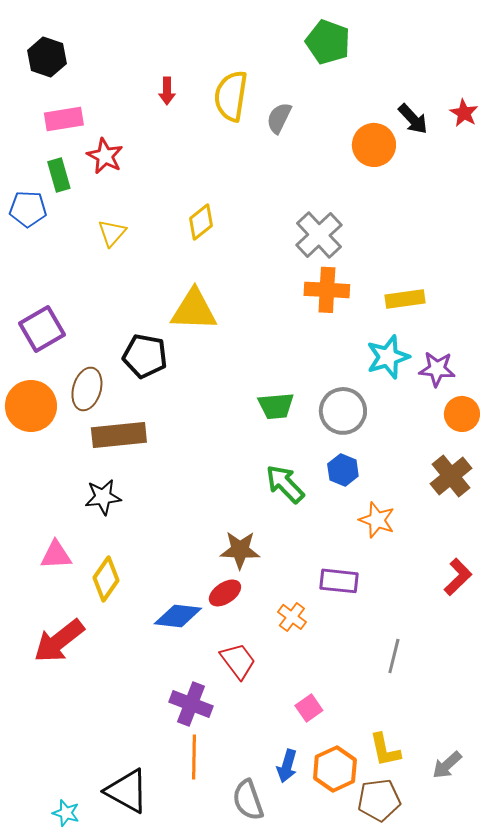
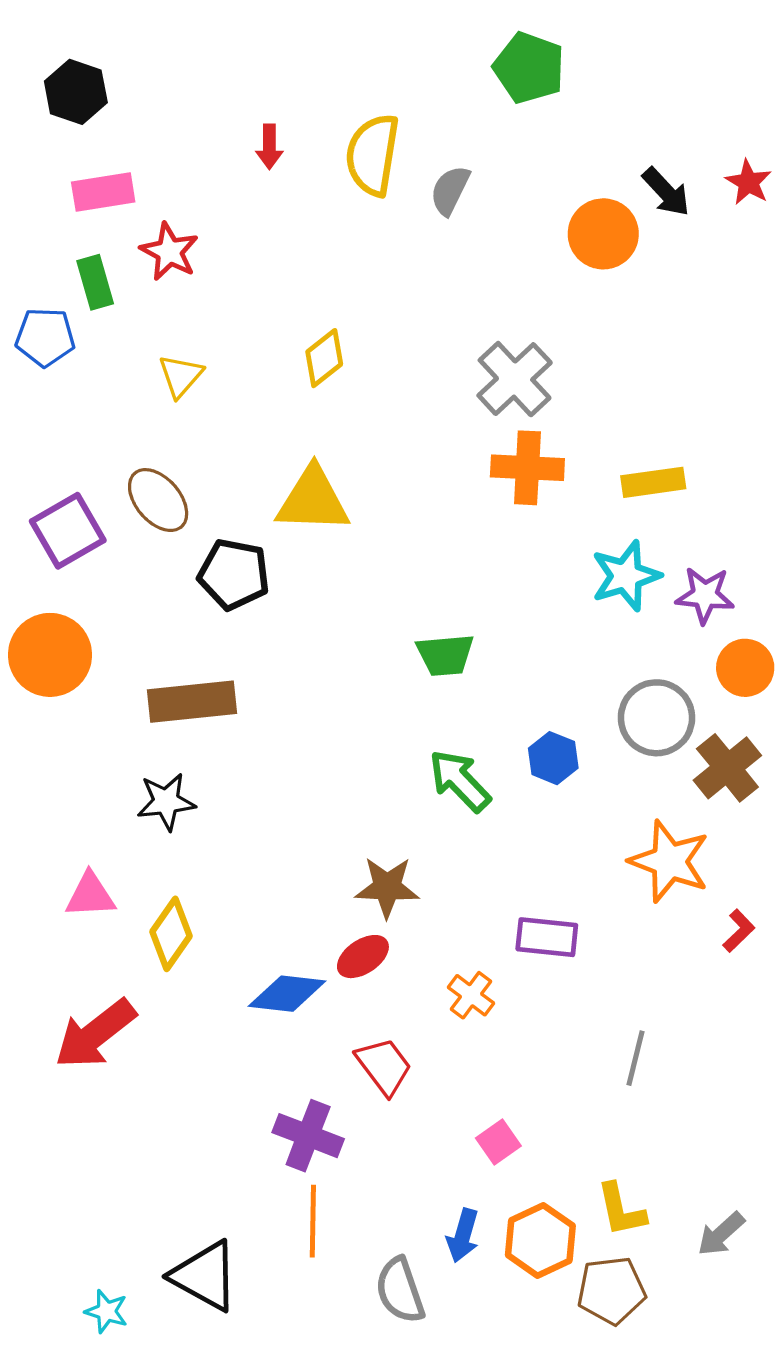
brown ellipse: (87, 389) -> (158, 500), moved, turned -57
gray circle: (343, 411) -> (656, 718), moved
orange star: (377, 520) -> (669, 861), moved, size x1.4
red L-shape: (458, 577) -> (739, 931), size x0.7

